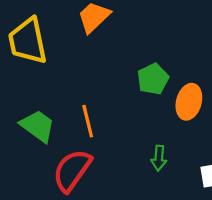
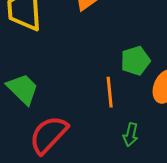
orange line: (88, 121) -> (110, 92), moved

